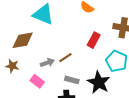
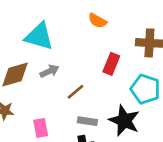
gray arrow: (47, 63) -> (49, 71), moved
pink rectangle: (37, 81) -> (41, 128), turned 48

